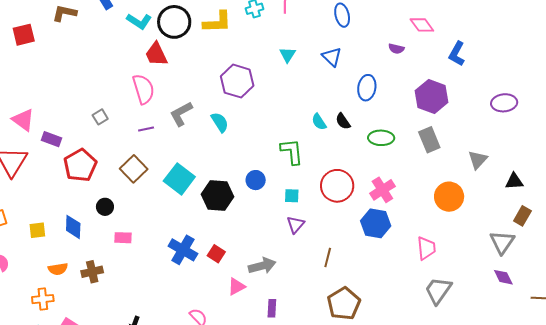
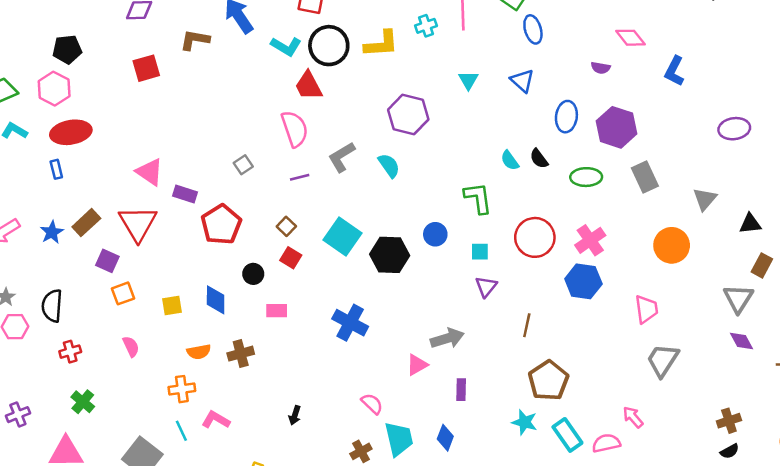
purple hexagon: (432, 97) -> (617, 127), moved
brown square: (134, 169) -> (286, 226), size x0.6
red square: (216, 254) -> (291, 258), moved

